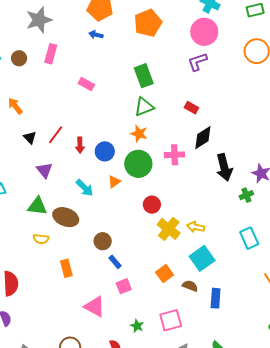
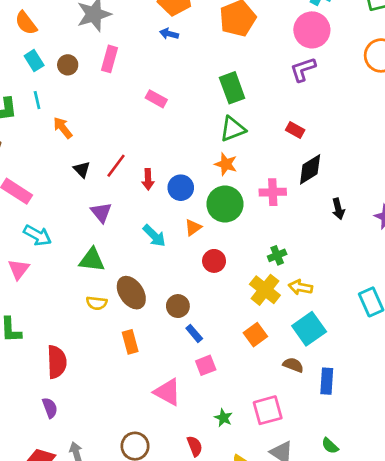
black arrow: (224, 167) -> (338, 209), size x0.6
green cross: (246, 195) -> (277, 255), moved
red circle: (152, 205) -> (214, 261), moved
brown ellipse: (66, 217) -> (131, 293), moved, turned 35
orange square: (165, 274) -> (255, 335), moved

